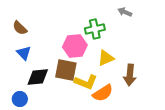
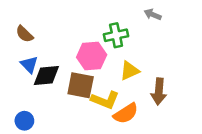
black diamond: (38, 77) -> (46, 76), moved

